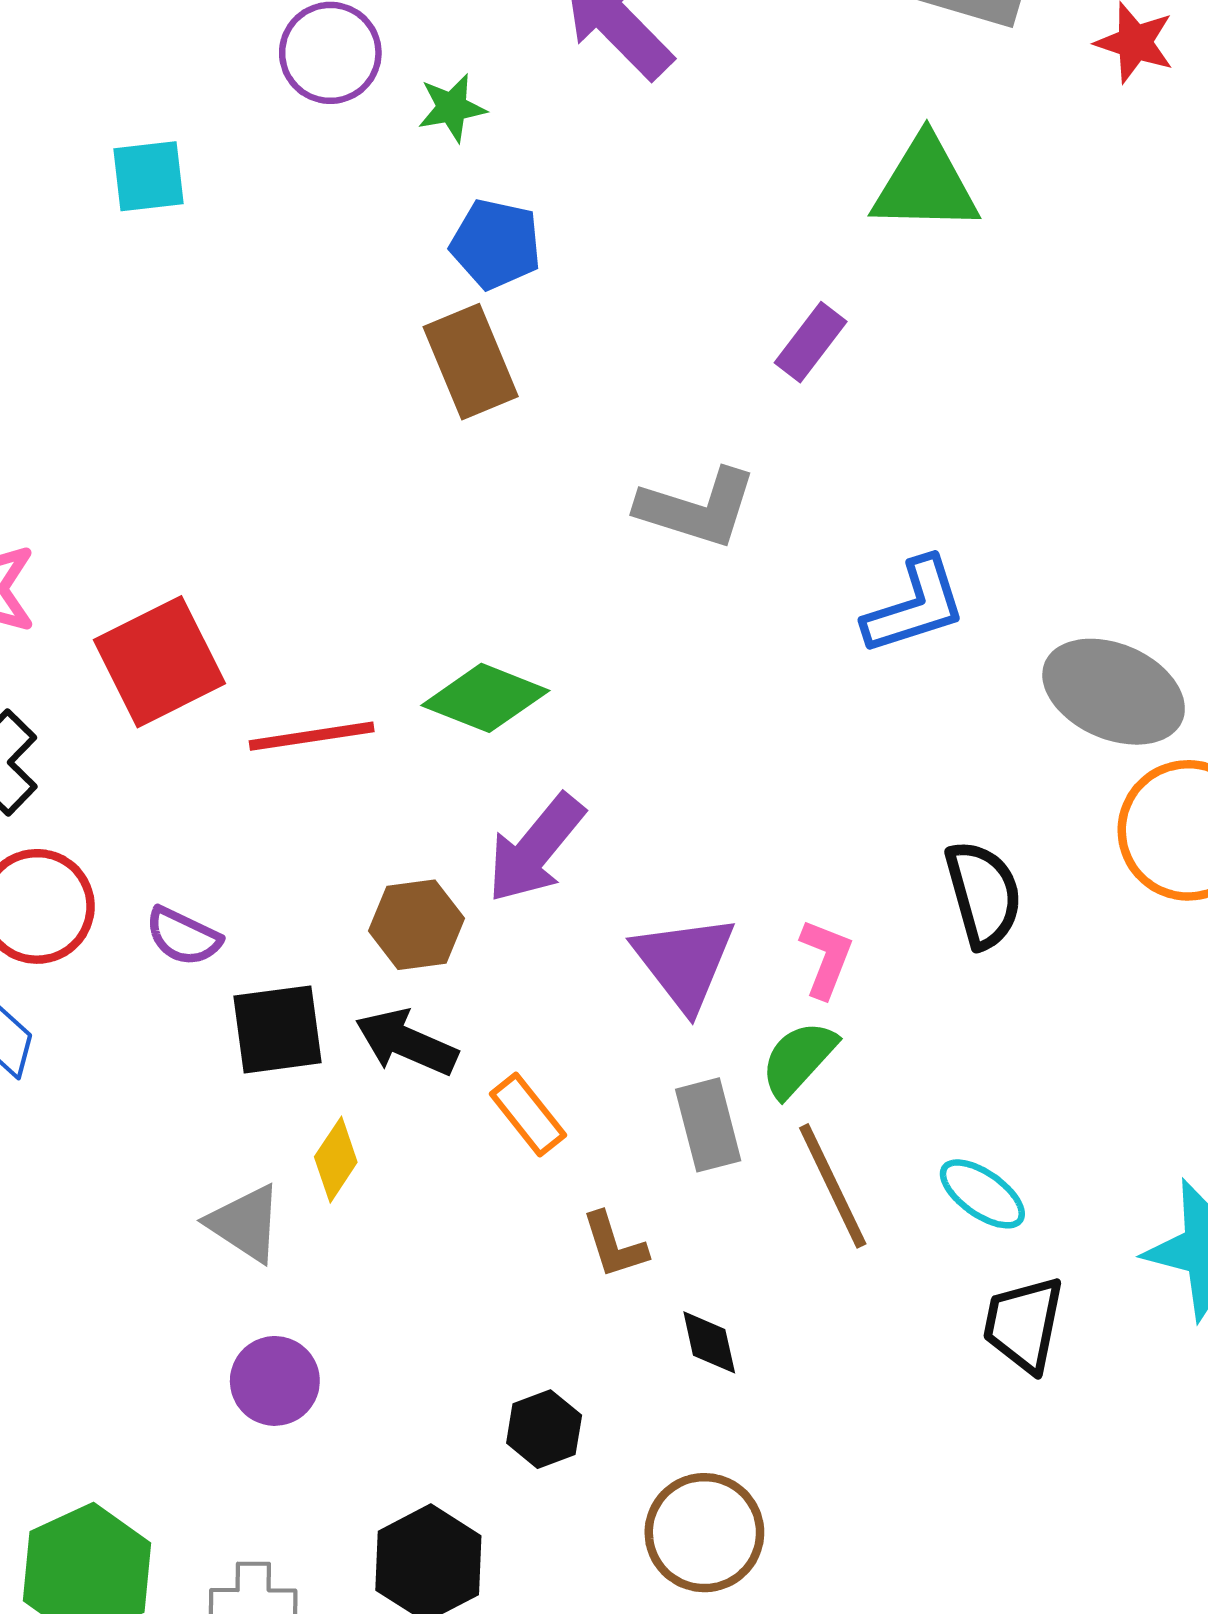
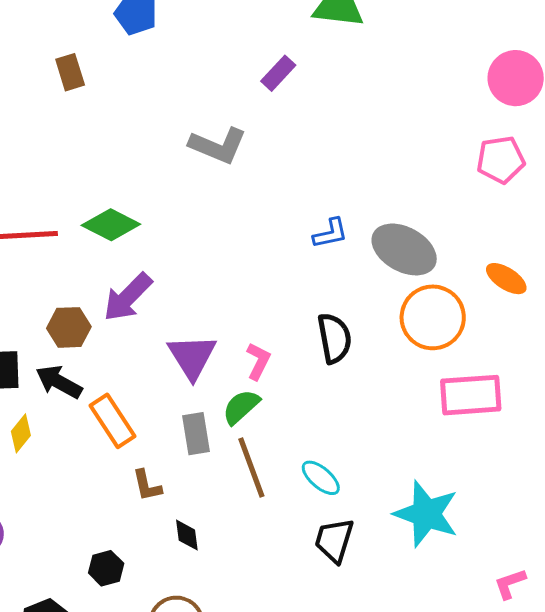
brown rectangle: (471, 362) -> (70, 72), moved, size x0.7
blue L-shape: (915, 606) -> (330, 233), moved, size x0.7
orange rectangle: (528, 1114) -> (112, 421), size x1.4

